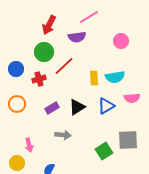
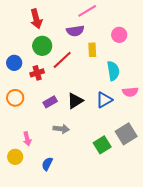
red arrow: (49, 25) -> (36, 19), moved, turned -42
cyan semicircle: (115, 77) -> (113, 71), turned -90
yellow rectangle: (94, 78) -> (92, 50), moved
gray square: (128, 140) -> (126, 134), turned -30

